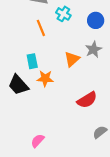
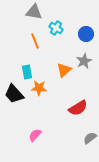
pink semicircle: (38, 141) -> (35, 135), moved

